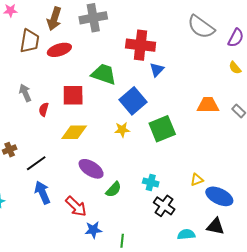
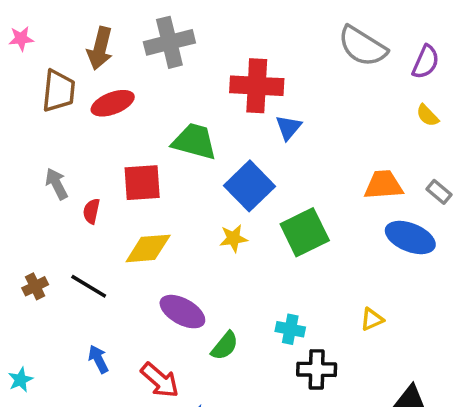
black line: (36, 163) -> (89, 286), moved, turned 70
blue arrow: (42, 192) -> (98, 359), size x0.7
blue ellipse: (219, 196) -> (410, 238), moved
black cross: (164, 206) -> (317, 369), turned -30

